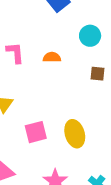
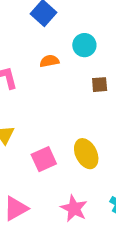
orange semicircle: (52, 57) -> (49, 61), moved

